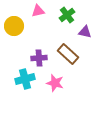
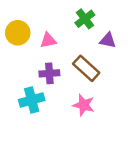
pink triangle: (38, 11) -> (48, 40), moved
pink star: (55, 83) -> (84, 105), moved

